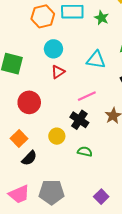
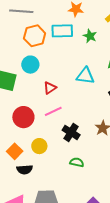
cyan circle: (53, 49) -> (30, 65), moved
pink line: (87, 96) -> (53, 111), moved
yellow circle: (57, 136) -> (39, 146), moved
black semicircle: (29, 158) -> (25, 170), turned 42

